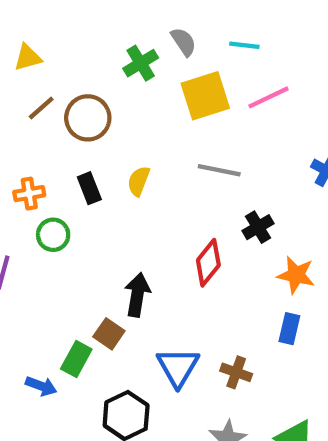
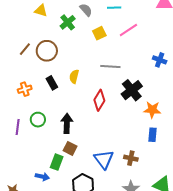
yellow triangle: (28, 58) -> (41, 11), moved, turned 40
yellow square: (205, 96) -> (99, 33), size x0.6
black cross: (258, 227) -> (132, 90), size x1.5
green circle: (53, 235) -> (38, 120), moved
red diamond: (208, 263) -> (99, 100), moved
black arrow: (137, 295) -> (67, 123), moved

